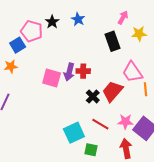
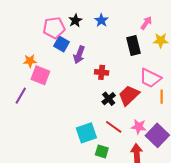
pink pentagon: (32, 31) -> (54, 28), turned -30
blue square: (18, 45) -> (62, 44), moved, turned -35
purple arrow: (69, 72) -> (79, 55), moved
pink trapezoid: (132, 72) -> (150, 78), turned -35
pink square: (52, 78) -> (40, 75), moved

